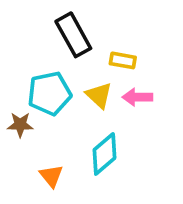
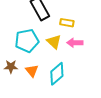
brown star: (20, 125) -> (11, 67), moved
orange triangle: (51, 176) -> (32, 71), moved

